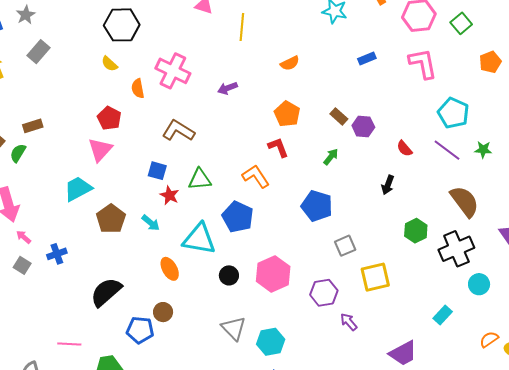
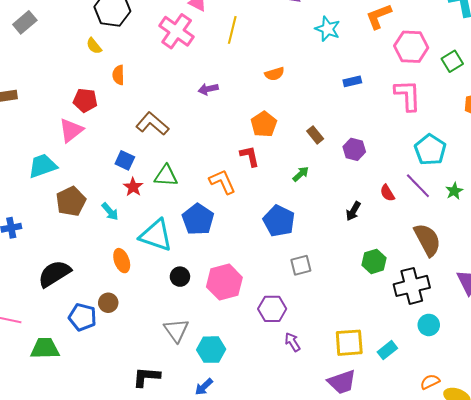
pink cross: (173, 71) -> (177, 31), moved
red pentagon: (109, 118) -> (85, 100), turned -30
purple hexagon: (363, 126) -> (354, 149), moved
red semicircle: (404, 148) -> (387, 193), moved
green star: (483, 150) -> (454, 191), turned 30
yellow square: (375, 277) -> (349, 343), moved

